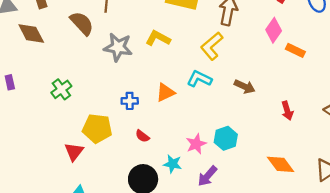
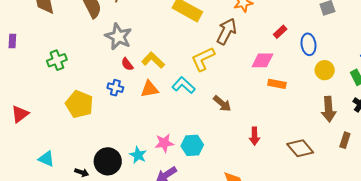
pink diamond: (274, 30) -> (262, 60), turned 40
yellow L-shape: (158, 38) -> (153, 60), moved
orange rectangle: (295, 50) -> (277, 84), turned -30
red semicircle: (142, 136) -> (127, 64), moved
red triangle: (74, 152) -> (20, 114), moved

